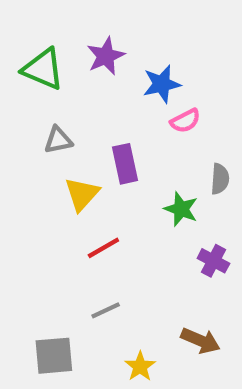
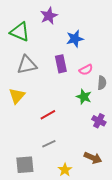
purple star: (106, 56) -> (49, 16), moved
pink semicircle: (185, 121) -> (86, 70), moved
gray triangle: (58, 140) -> (27, 65), size x1.5
purple rectangle: (125, 164) -> (61, 64), moved
yellow triangle: (82, 194) -> (17, 96), moved

